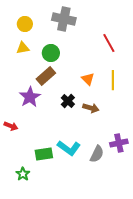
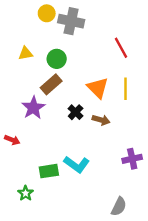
yellow circle: (25, 24) -> (47, 13), moved
orange triangle: (88, 79) -> (98, 88), size x1.5
gray semicircle: (97, 154) -> (119, 207), moved

